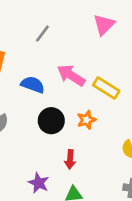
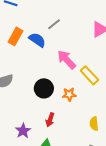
blue semicircle: (33, 85) -> (37, 40), moved

